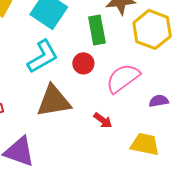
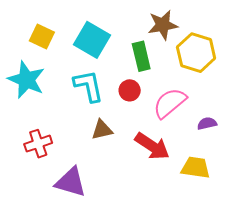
cyan L-shape: (43, 57) -> (89, 86), turned -69
brown triangle: (54, 101) -> (102, 130), size x0.6
red arrow: (103, 120) -> (152, 146), size x1.8

